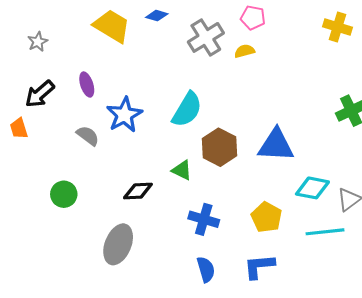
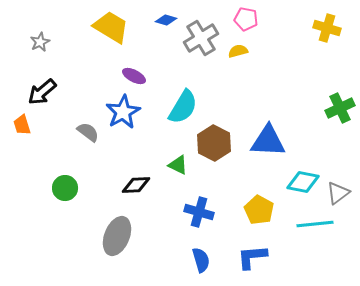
blue diamond: (157, 16) -> (166, 20), moved
purple ellipse: (87, 85) -> (134, 76), moved, turned -45

